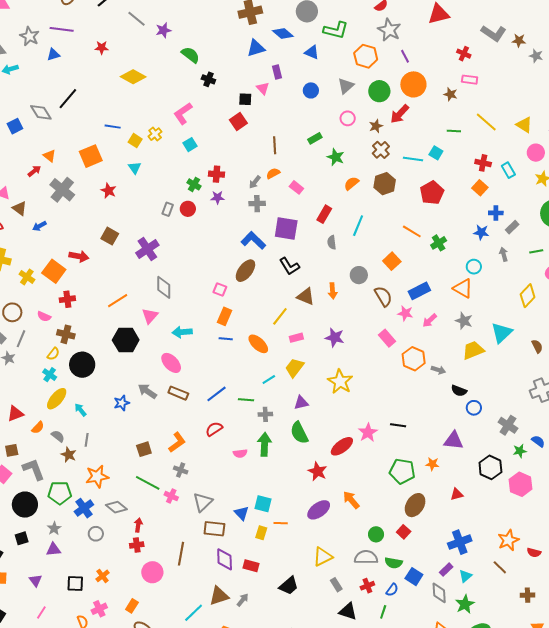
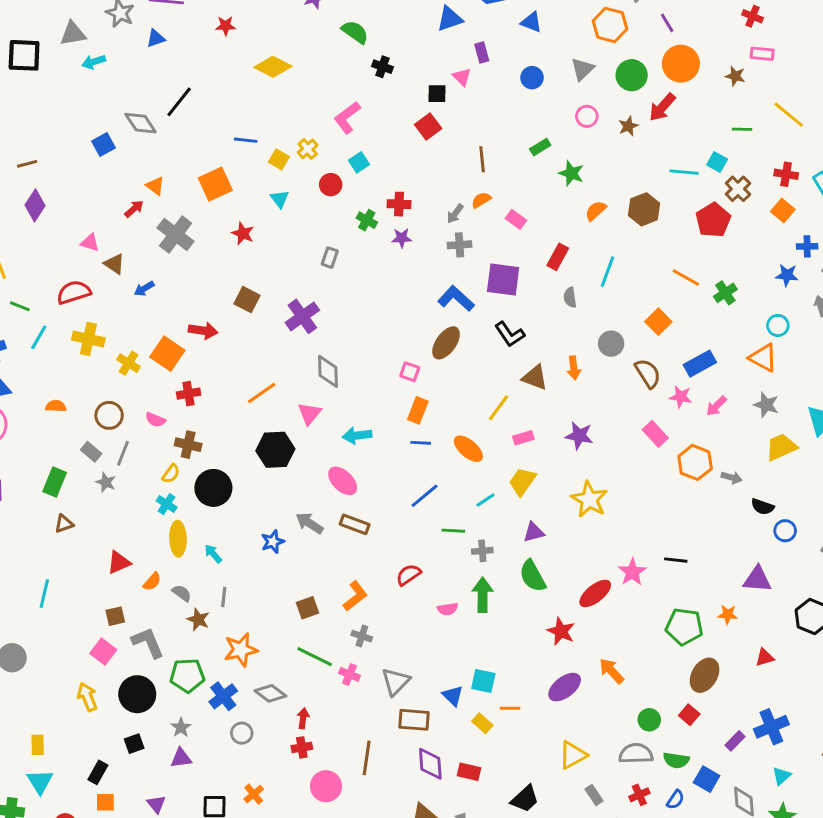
brown cross: (381, 150) -> (738, 189), moved
red circle: (188, 209) -> (331, 185), moved
blue line: (217, 394) -> (425, 496), moved
yellow ellipse: (57, 399) -> (178, 539), turned -40
yellow rectangle: (261, 533) -> (482, 723), turned -64
purple rectangle: (446, 570) -> (735, 741), moved

